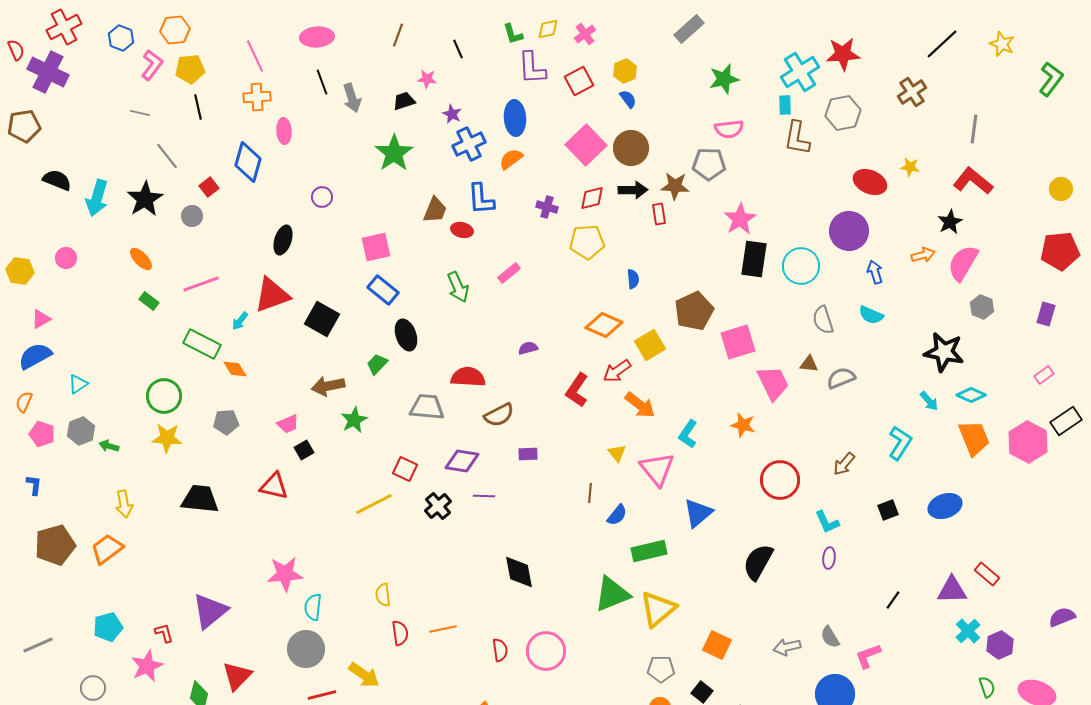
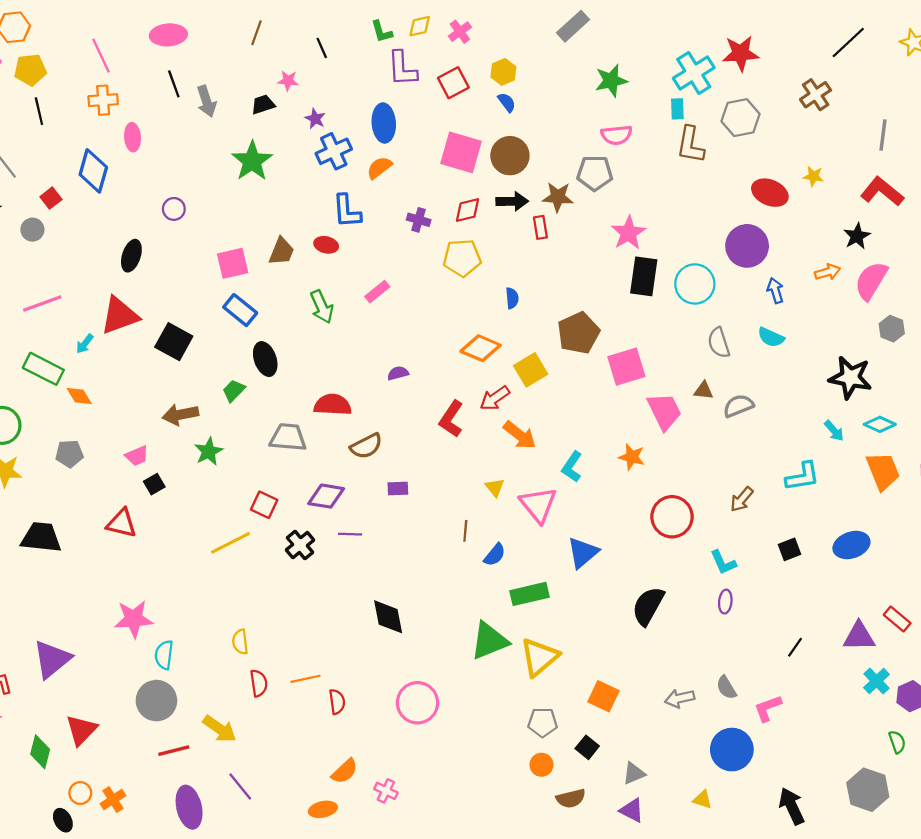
pink square: (586, 145) -> (461, 152), turned -30
brown trapezoid: (435, 210) -> (282, 251), moved
cyan L-shape: (900, 443) -> (803, 477), turned 48
red semicircle: (500, 650) -> (337, 702), moved

